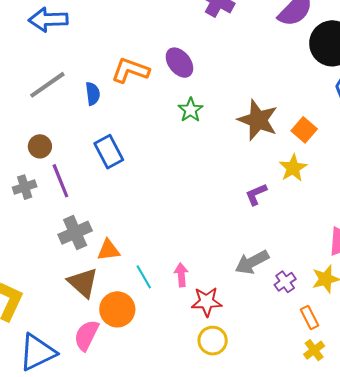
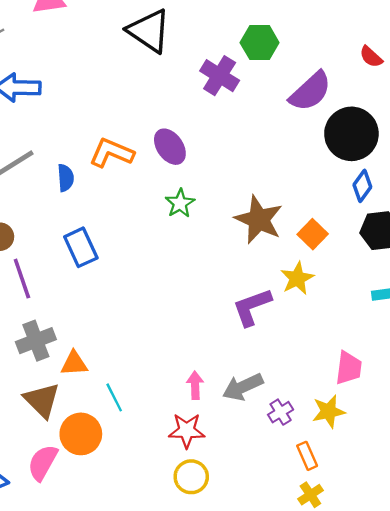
purple L-shape: (256, 194) -> (252, 307), size x1.5
pink arrow: (181, 275) -> (195, 385), moved

